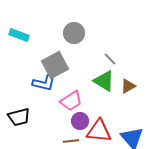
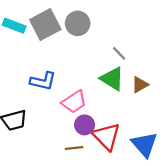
gray square: (55, 65) -> (45, 25), moved
red triangle: (99, 131) -> (106, 136), turned 40

